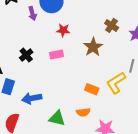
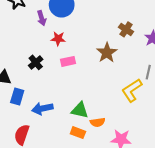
red star: (63, 30) -> (58, 39), moved
orange rectangle: (92, 89) -> (78, 133), moved
green triangle: (57, 118) -> (80, 110), moved

